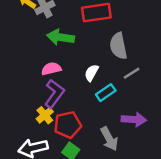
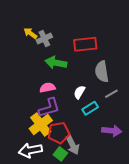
purple L-shape: (54, 94) -> (49, 108), turned 35
yellow cross: (45, 115) -> (41, 124), size x1.6
gray arrow: (109, 139) -> (72, 145), moved

